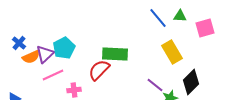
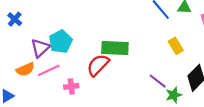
blue cross: (19, 43) -> (15, 19), moved
yellow rectangle: (172, 52) -> (176, 46), size x0.7
orange semicircle: (31, 57) -> (25, 69), moved

